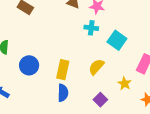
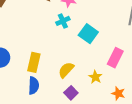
cyan cross: (91, 28) -> (63, 21), turned -32
yellow semicircle: (96, 67) -> (66, 70), moved

